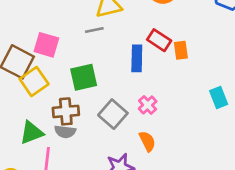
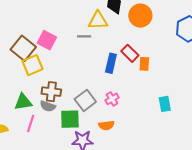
green square: (84, 77) -> (70, 119), moved
orange semicircle: (147, 141) -> (106, 125), turned 98

